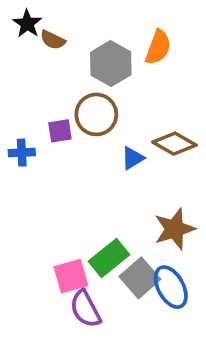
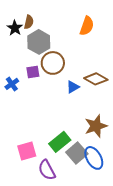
black star: (27, 24) -> (15, 28), moved
brown semicircle: (53, 40) -> (29, 22), turned -104
gray hexagon: (111, 64) -> (39, 42), moved
blue cross: (22, 153) -> (12, 84), turned -32
pink square: (71, 276) -> (27, 151), moved

